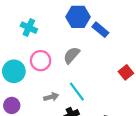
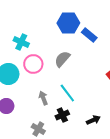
cyan cross: (29, 28) -> (21, 42), moved
gray arrow: (51, 97) -> (43, 98), turned -96

